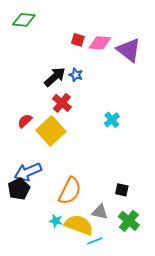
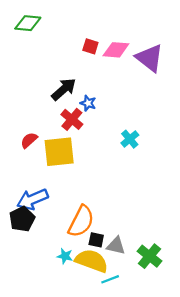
blue star: (76, 75) -> (88, 103), moved
yellow square: (51, 131) -> (59, 152), turned 36
black square: (122, 190) -> (96, 240), moved

